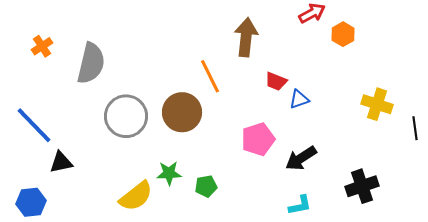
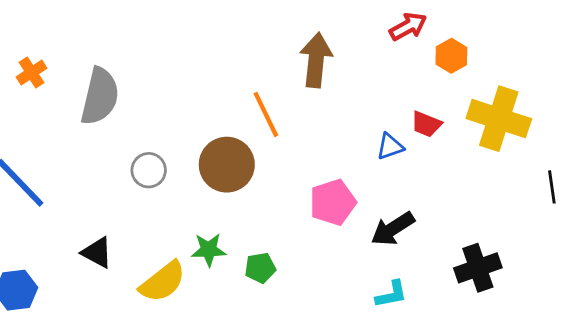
red trapezoid: (276, 81) -> (426, 124), moved
yellow cross: (377, 104) -> (499, 119), moved, size x1.4
gray circle: (126, 116) -> (149, 170), size x0.6
black triangle: (61, 162) -> (97, 252), moved, turned 40

